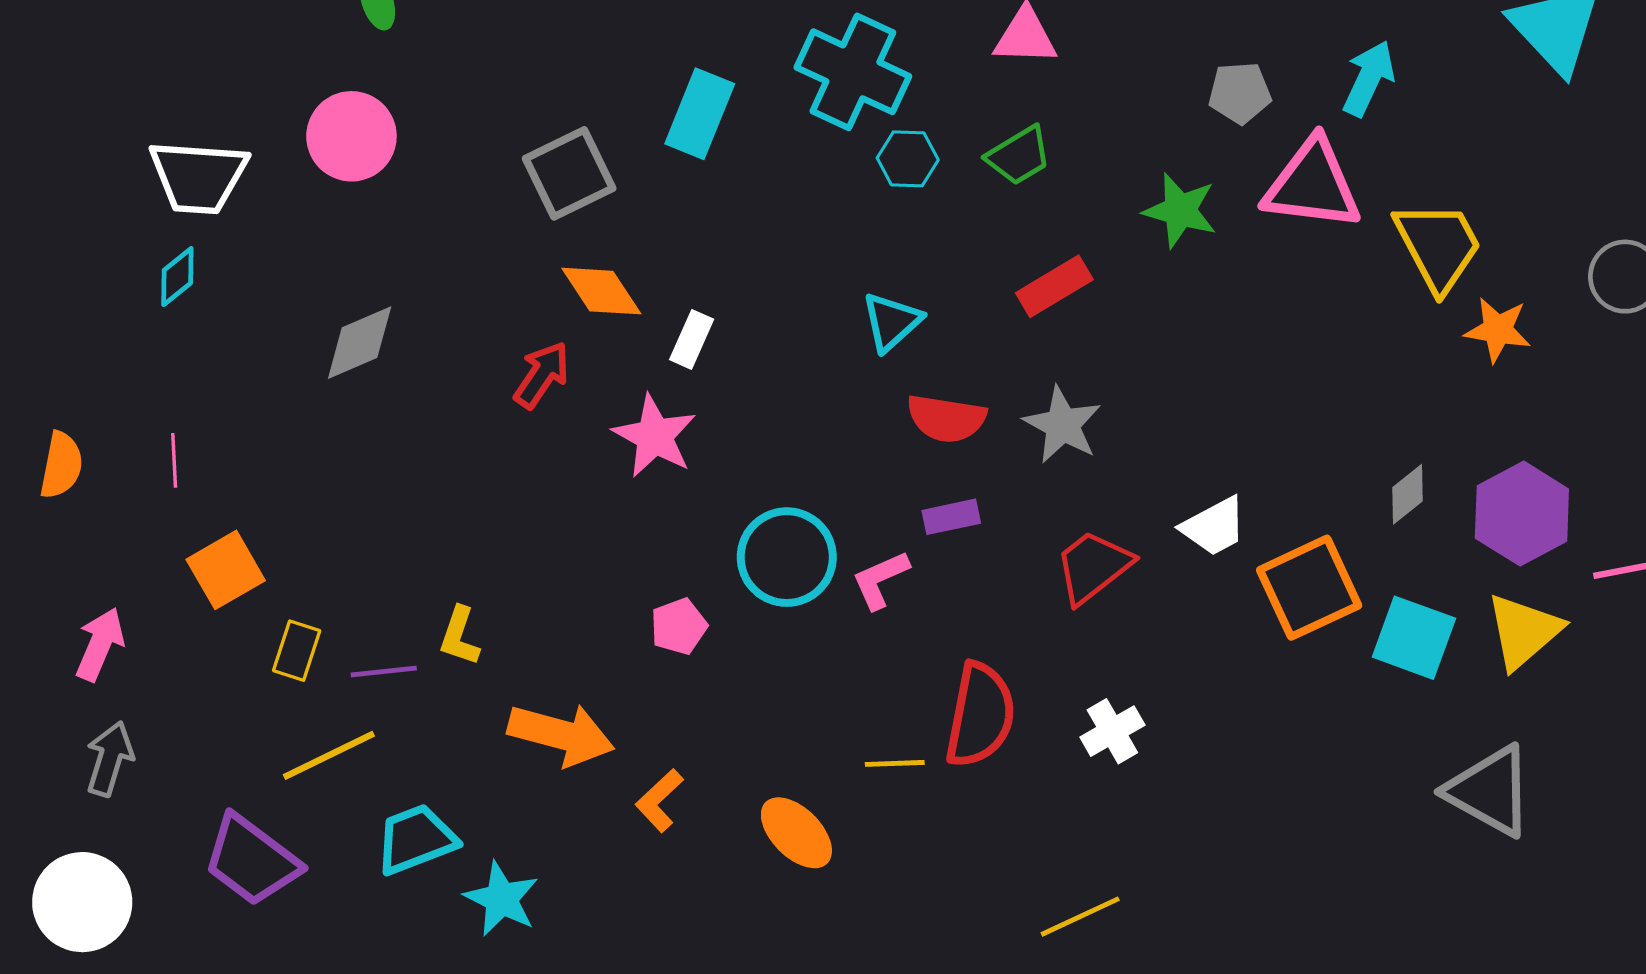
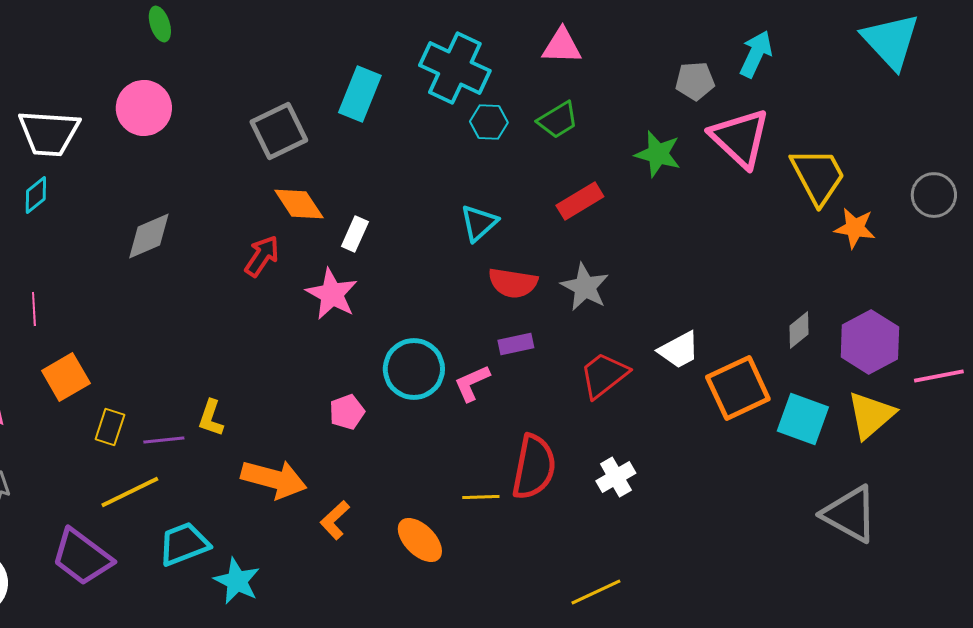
cyan arrow: (1369, 78) -> (756, 54), moved
pink triangle: (1312, 185) -> (740, 138), turned 36

